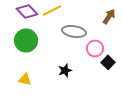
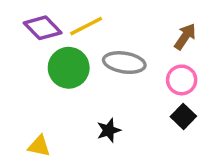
green circle: (26, 40) -> (69, 68), moved
pink circle: (95, 48) -> (182, 80), moved

